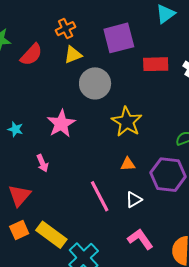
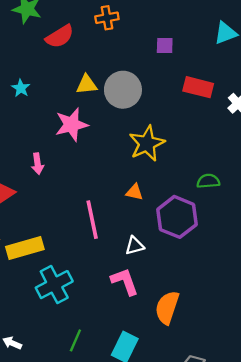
purple square: (119, 38) -> (165, 45), size x0.5
yellow triangle: (73, 55) -> (87, 85), moved
cyan star: (15, 129) -> (21, 88), moved
white triangle: (134, 200) -> (135, 246), moved
yellow rectangle: (51, 235) -> (25, 248), turned -68

